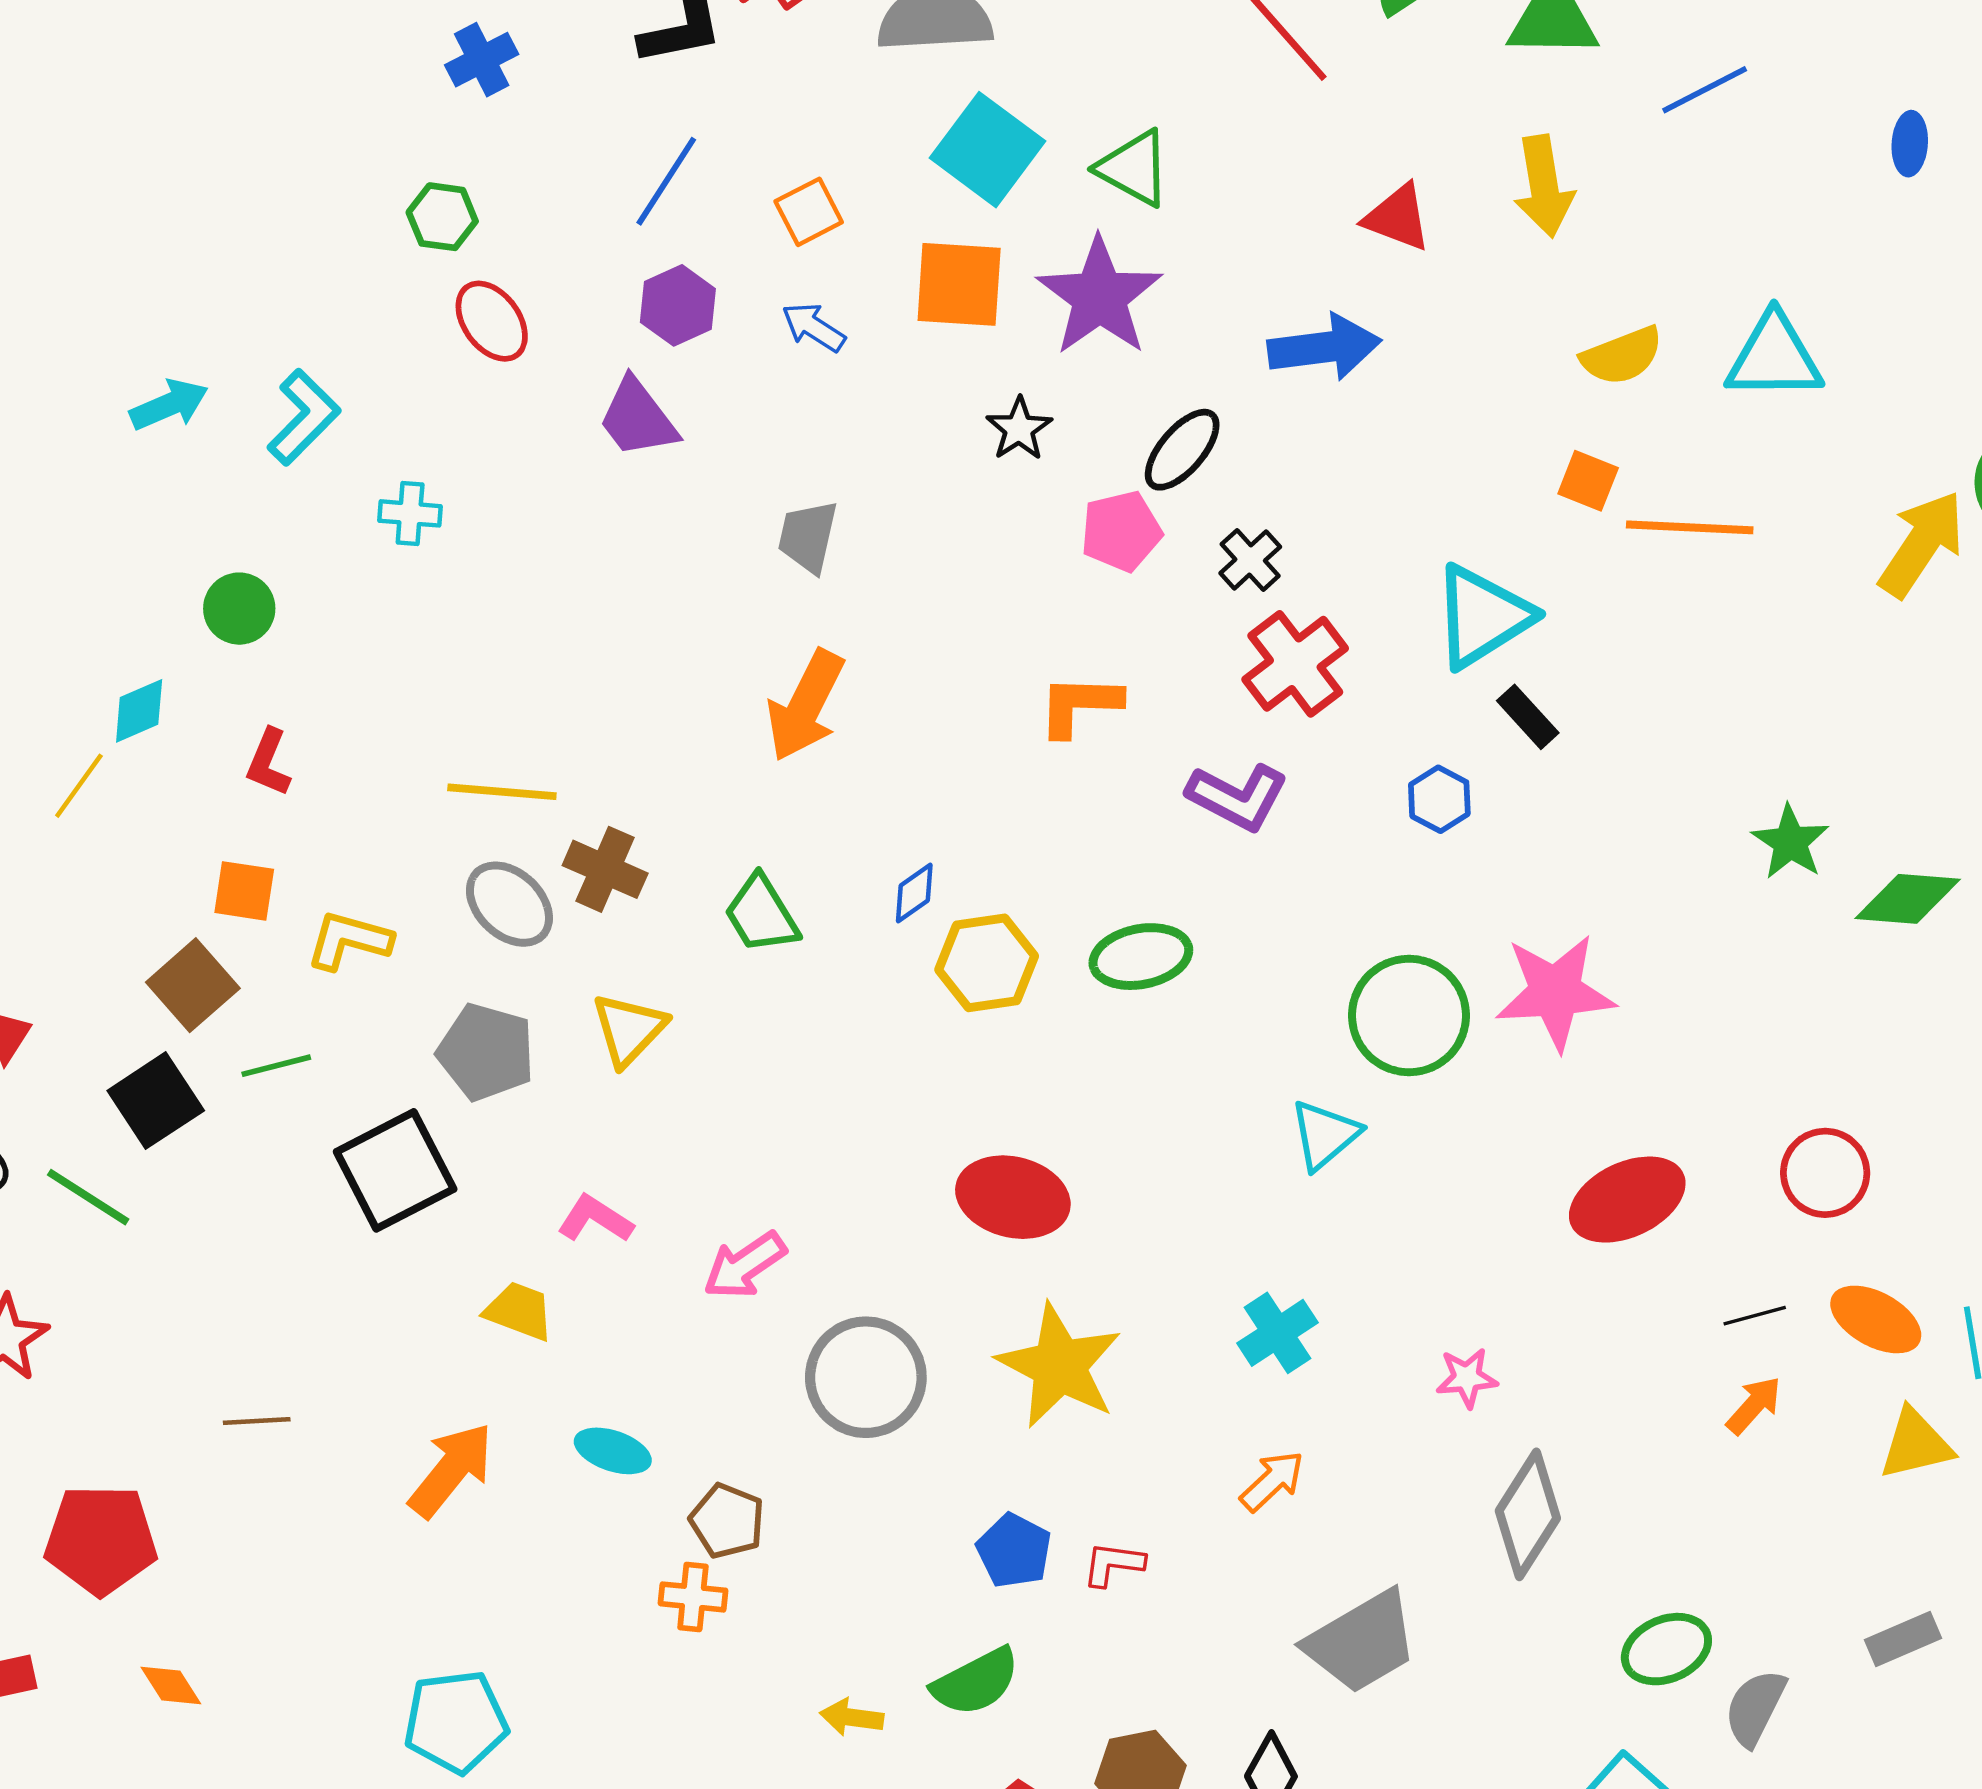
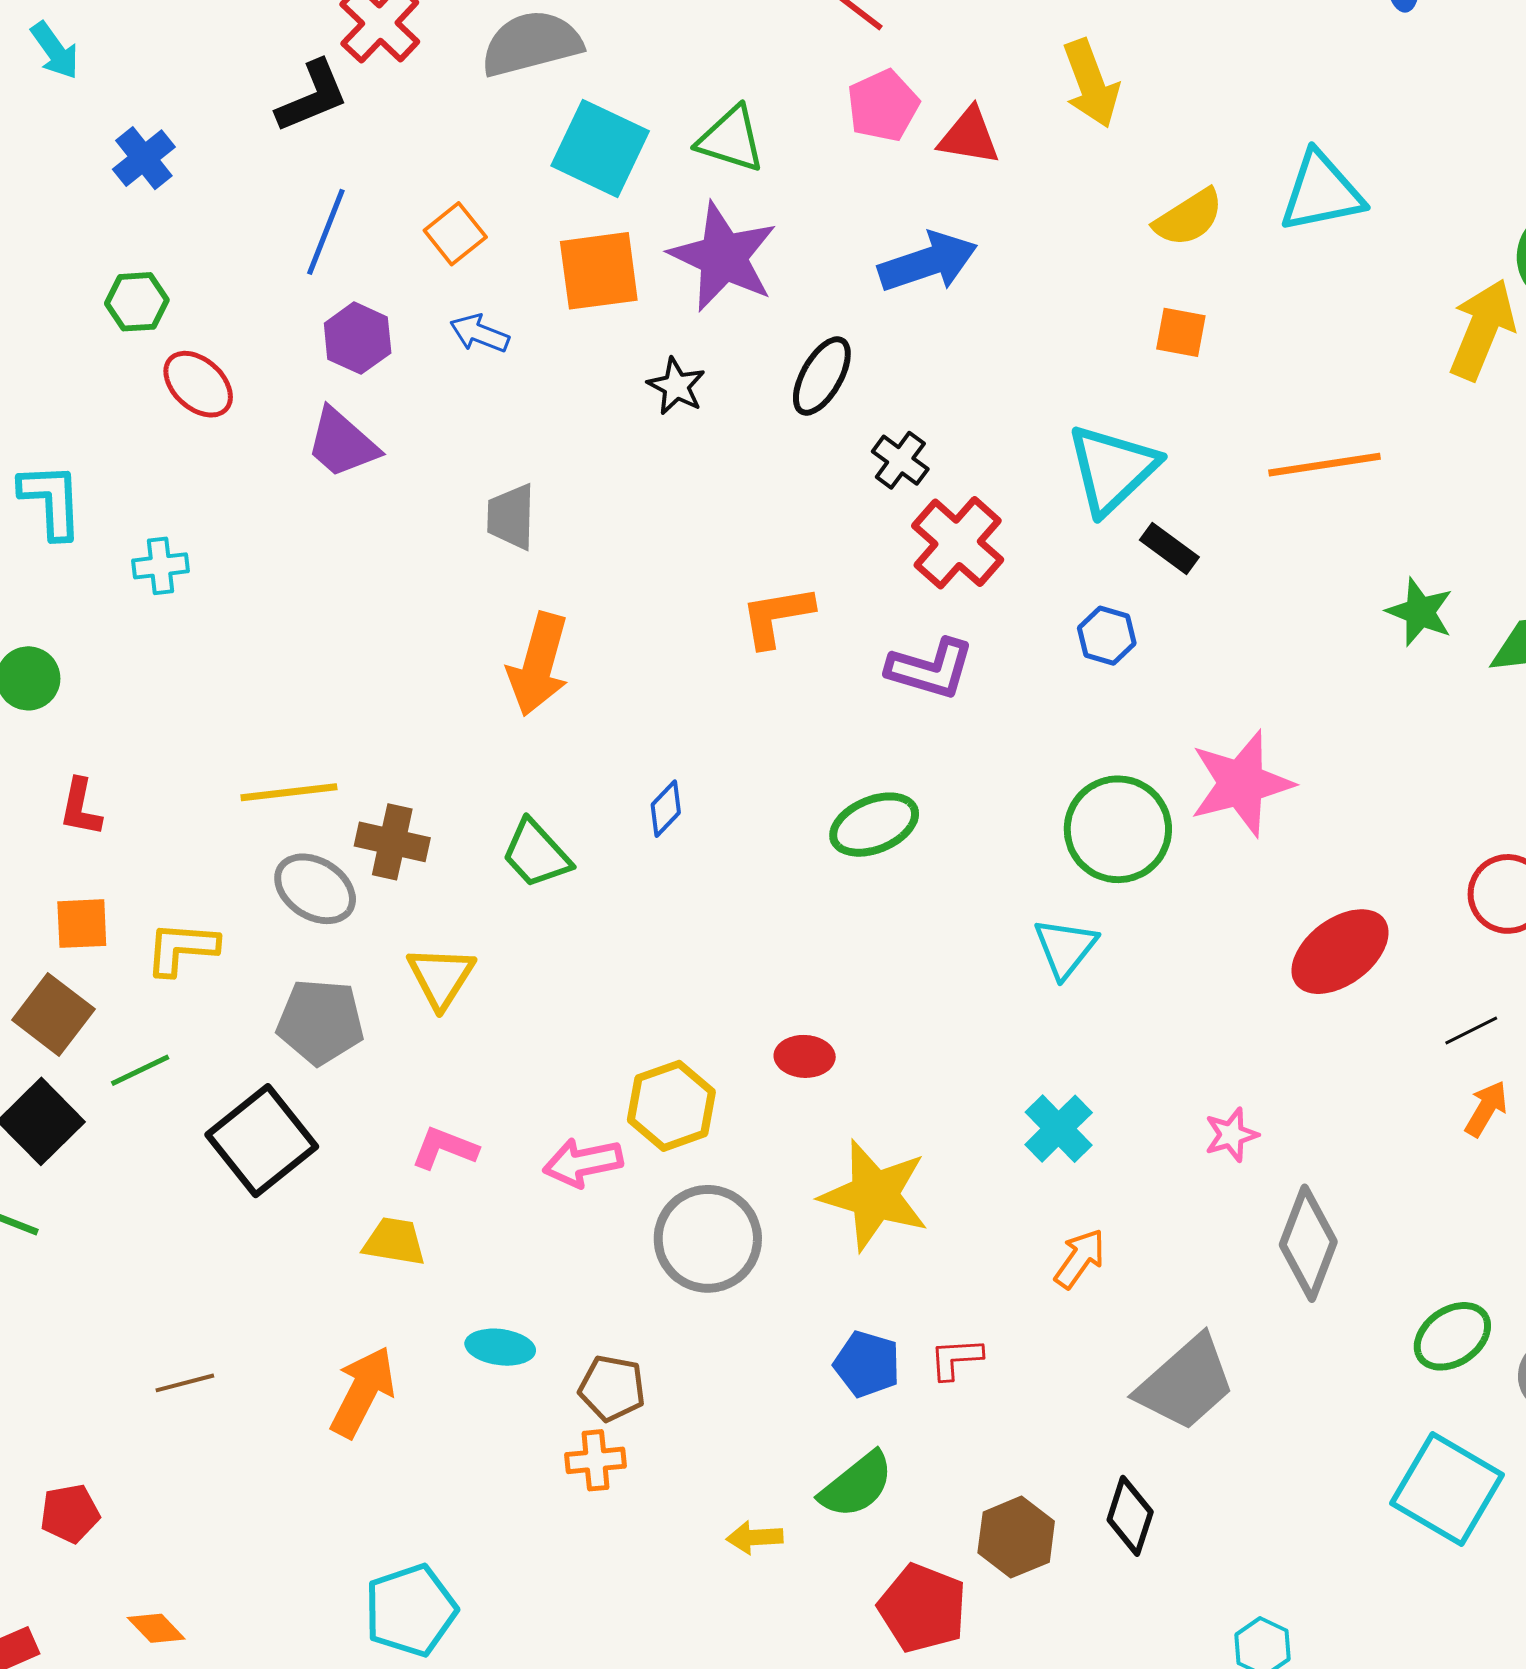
cyan L-shape: (304, 417) -> (51, 501), turned -36
orange line: (1690, 527) -> (1324, 465), moved
pink pentagon: (1121, 531) -> (883, 106), moved
yellow hexagon: (987, 963) -> (671, 1106), moved
red ellipse: (1013, 1197) -> (805, 1056), size x0.6
pink arrow: (745, 1265) -> (583, 1163), turned 34
red pentagon: (101, 1540) -> (70, 1513), size x0.6

